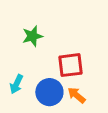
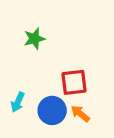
green star: (32, 36) -> (34, 39), moved

